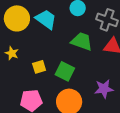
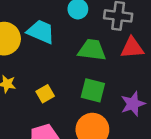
green square: (65, 71) -> (93, 90), moved

